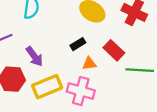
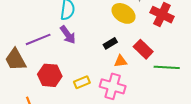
purple arrow: (34, 56) -> (68, 35), moved
yellow rectangle: (47, 87) -> (82, 82), size x0.6

